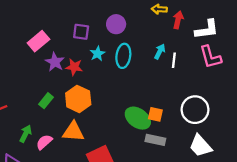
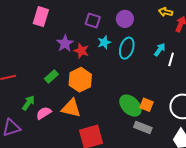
pink rectangle: (38, 41) -> (41, 17), moved, turned -42

